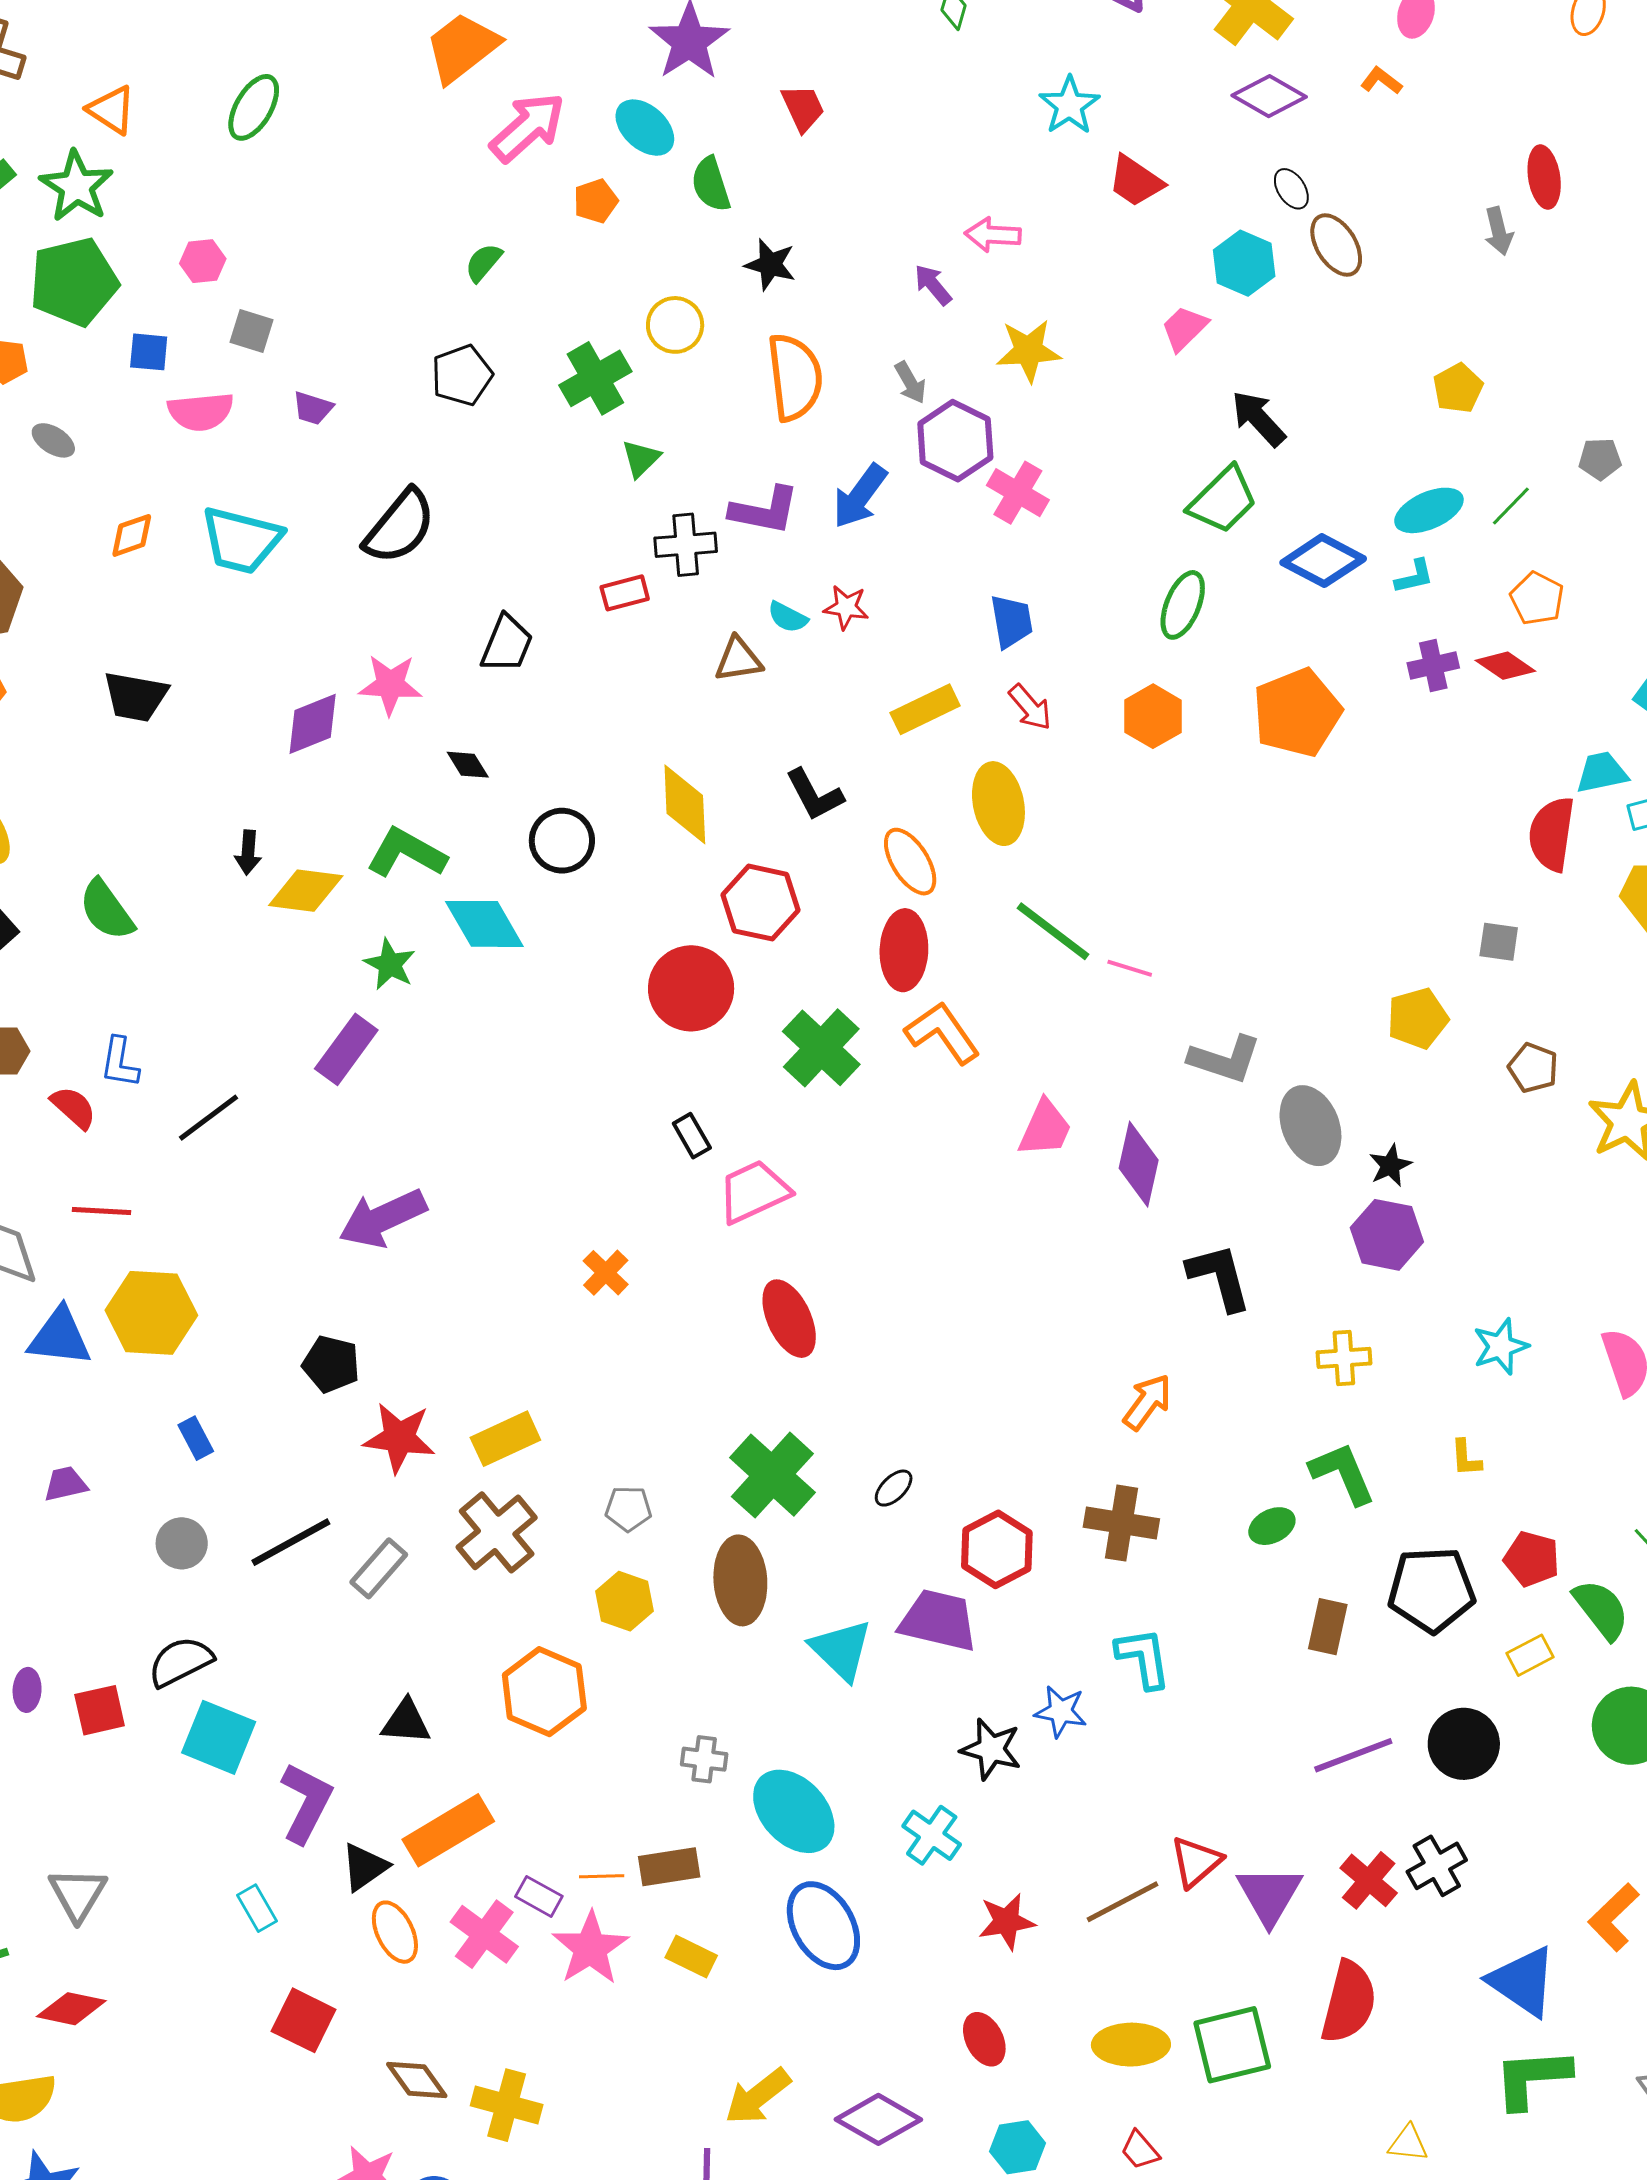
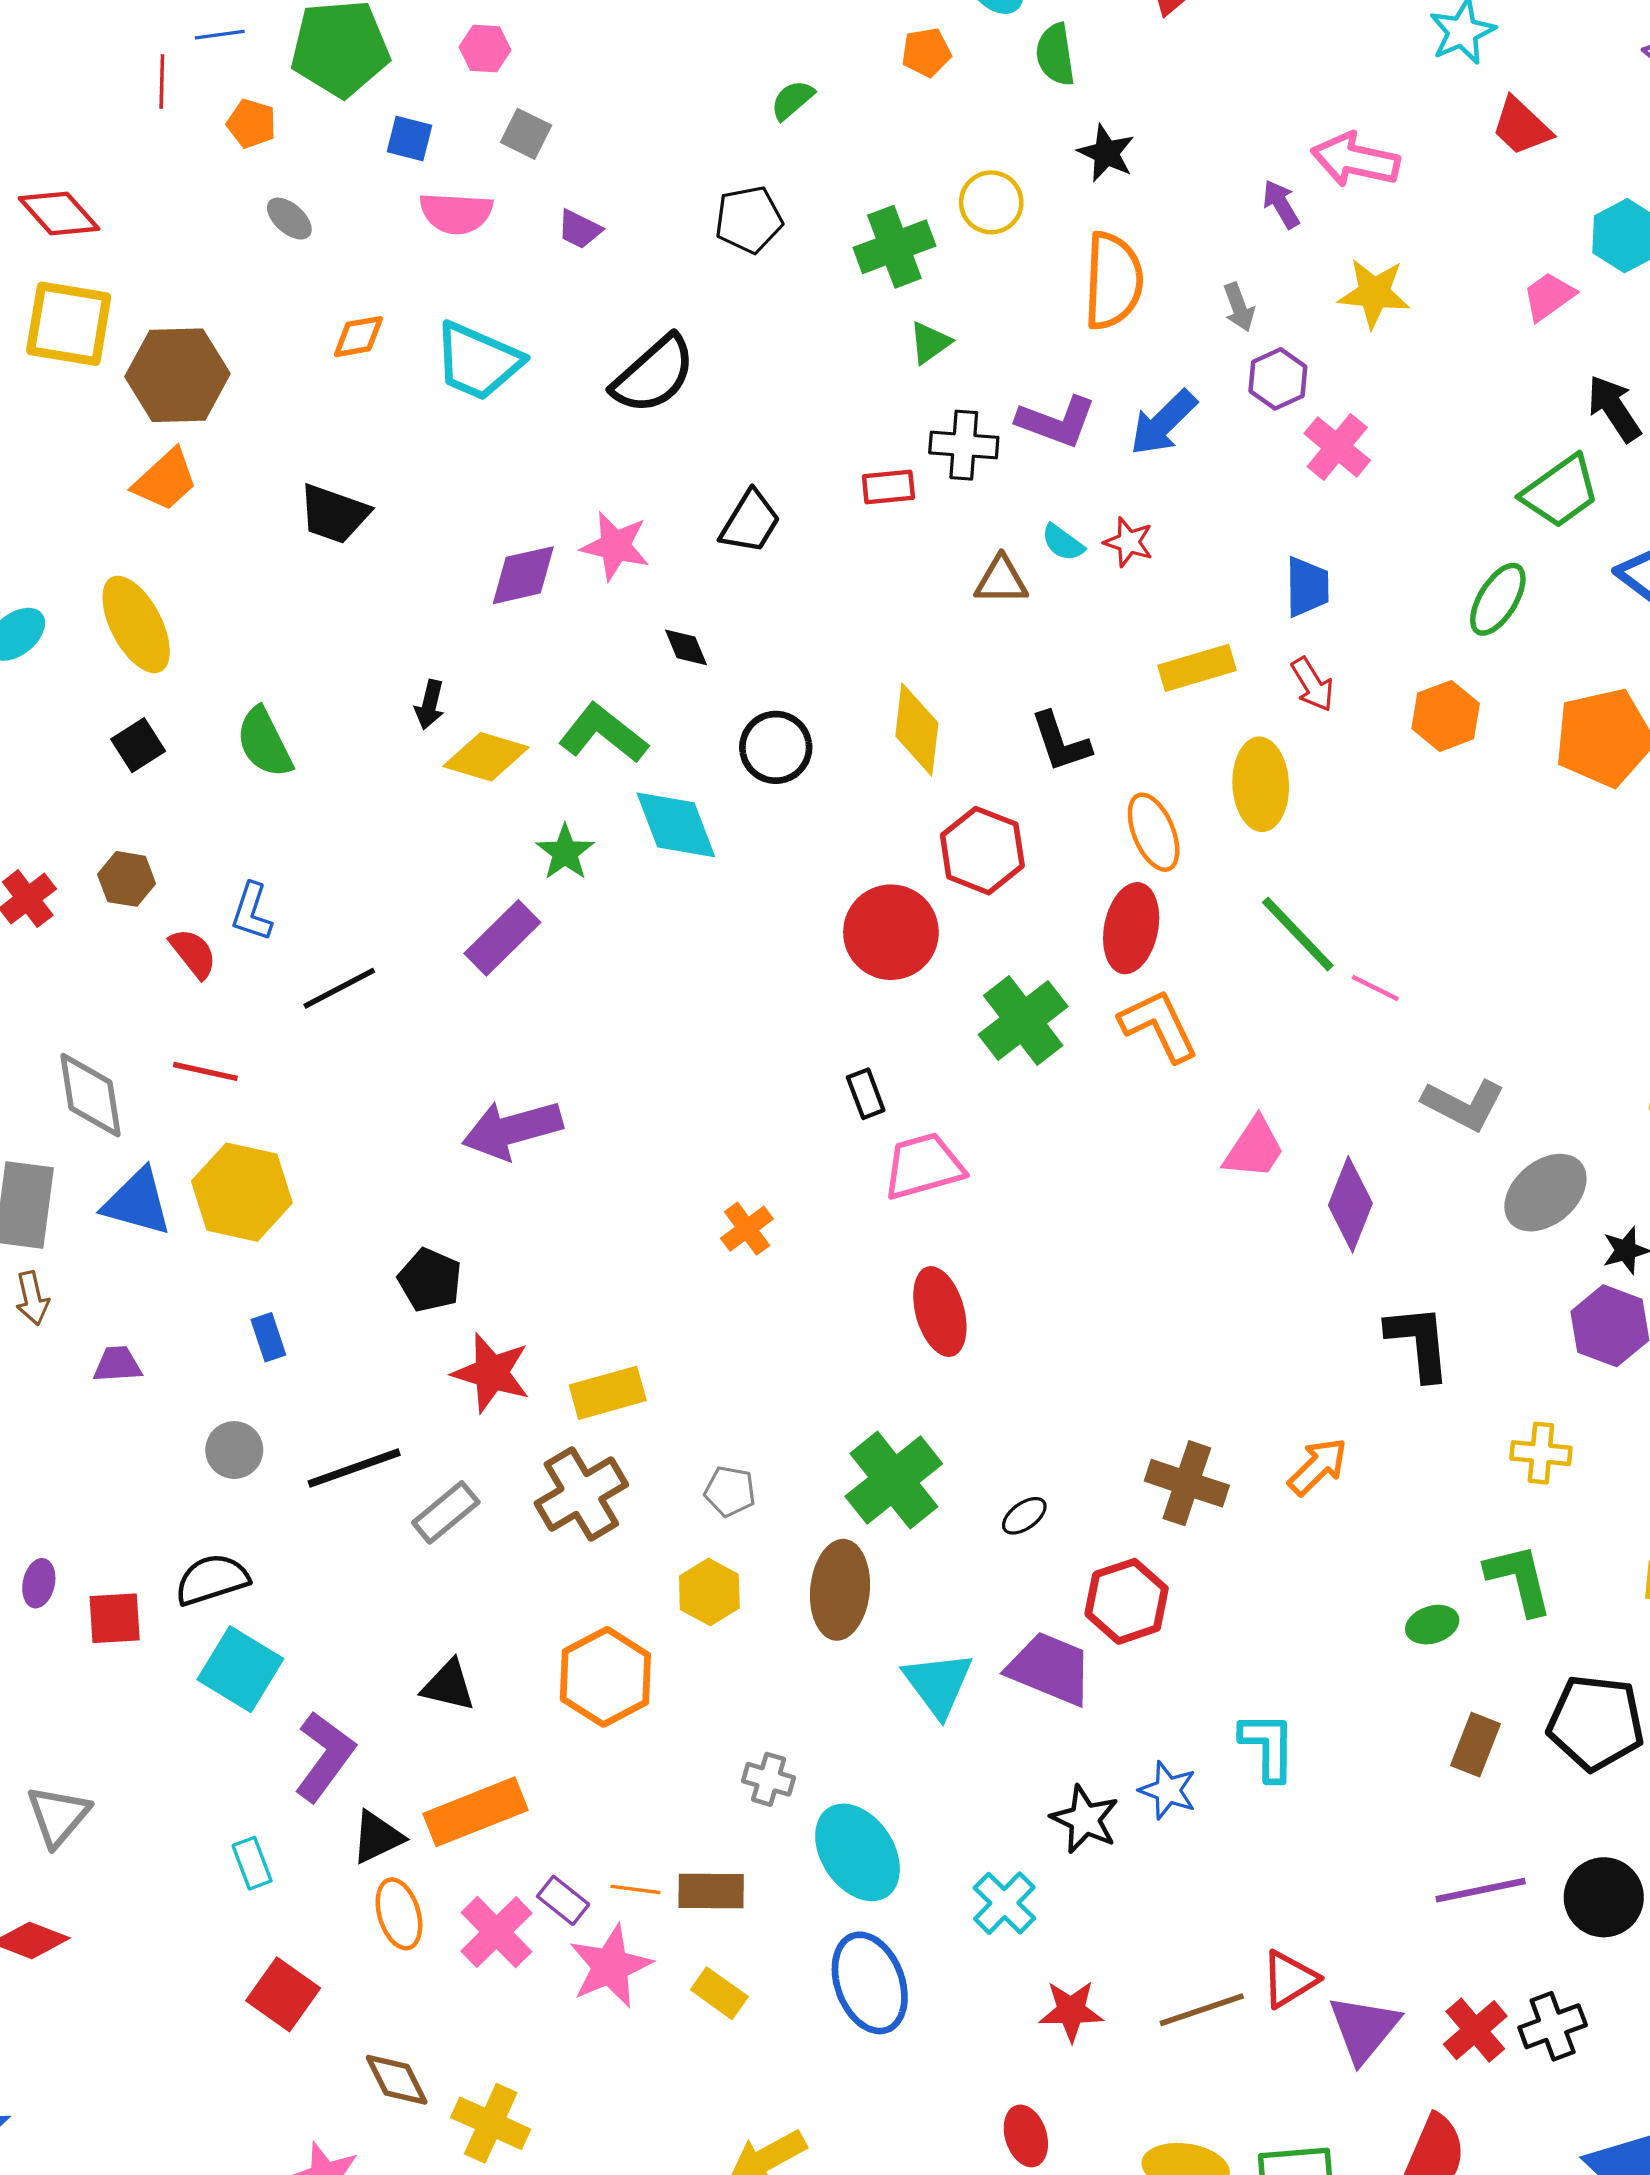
pink arrow: (993, 235) -> (1355, 160), size x1.4
purple hexagon: (955, 441) -> (1278, 379), size x0.7
gray ellipse: (1310, 1126) -> (1545, 1193), turned 62
brown cross: (1121, 1523) -> (1187, 1483), moved

